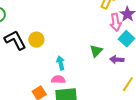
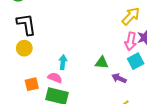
yellow circle: (36, 40) -> (24, 48), moved
green triangle: (96, 51) -> (102, 63), turned 32

